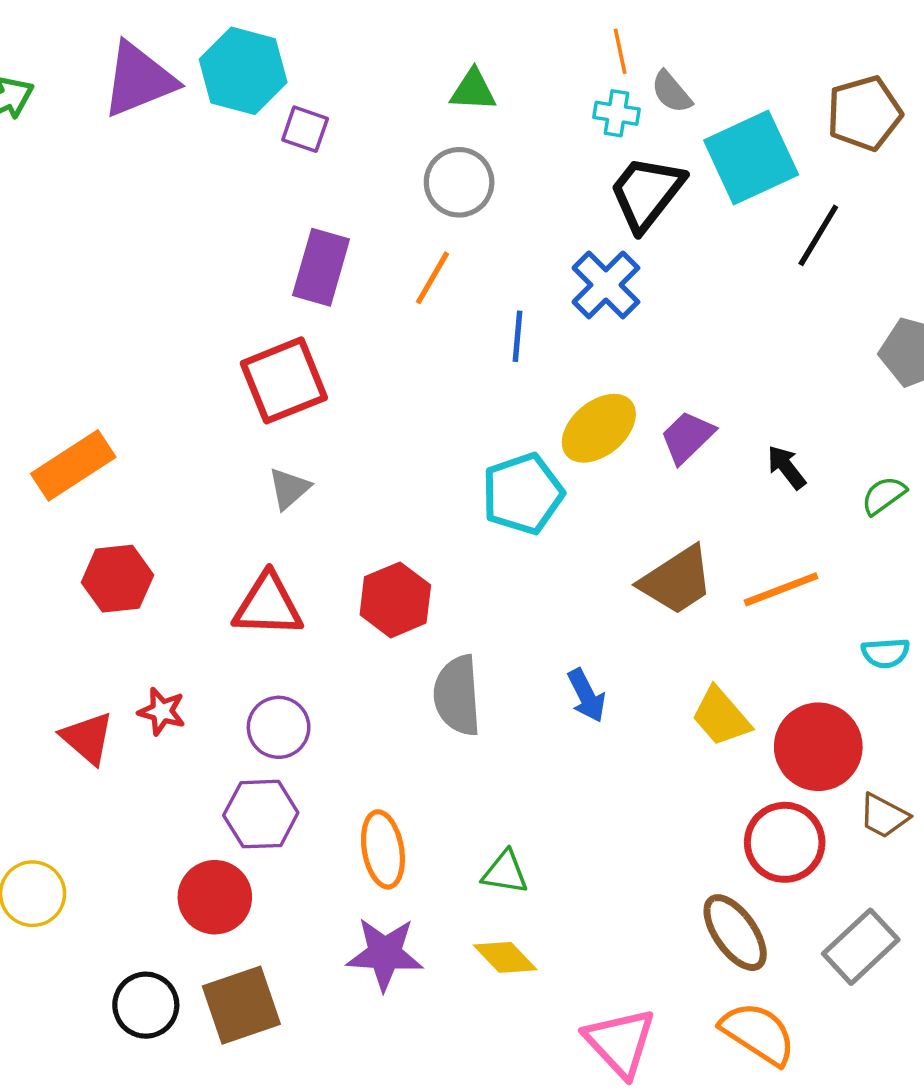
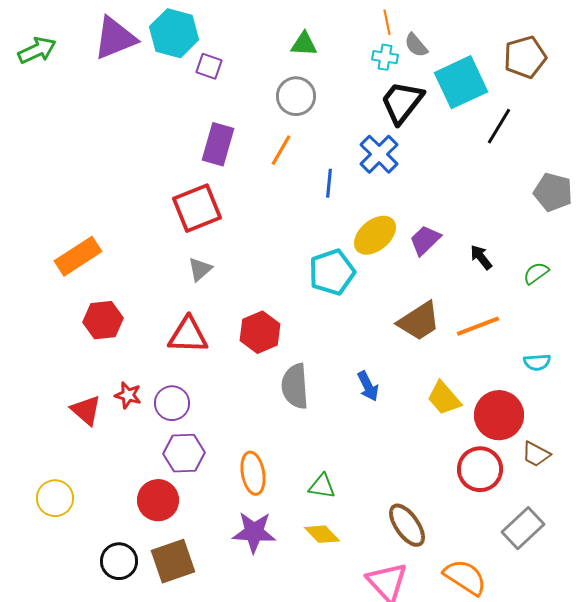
purple circle: (279, 727) -> (172, 403), moved
brown ellipse: (735, 933) -> (407, 525), moved

